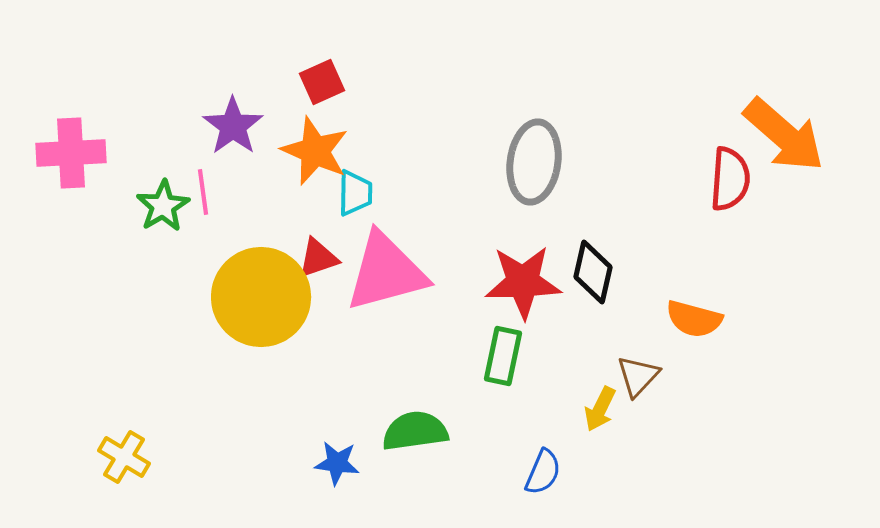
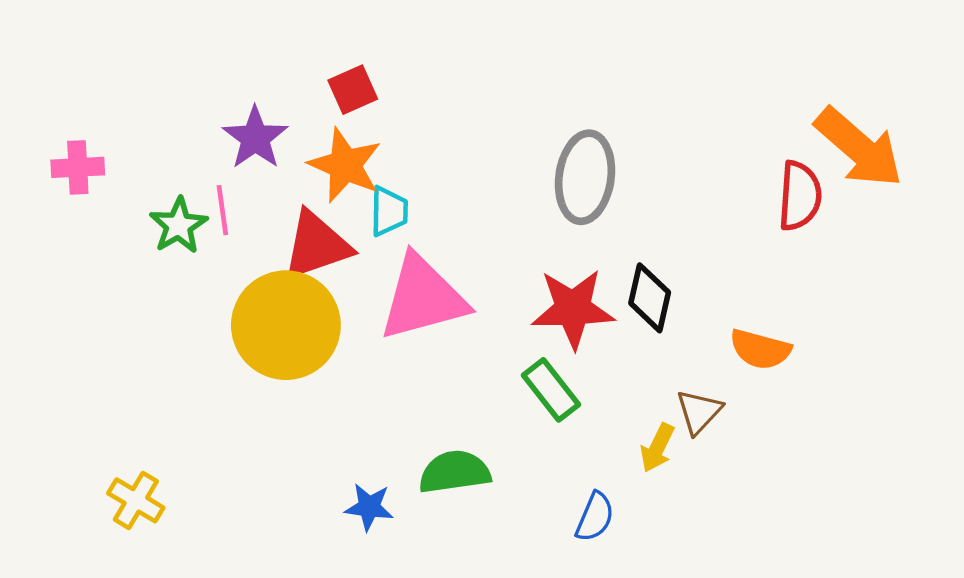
pink cross: (71, 153) -> (78, 167), size x0.7
red triangle: (318, 258) -> (317, 245), moved, size x1.6
green rectangle: (503, 356) -> (551, 390), turned -50

